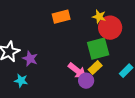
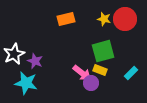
red circle: (110, 28) -> (125, 19), moved
yellow rectangle: (95, 68) -> (100, 70), turned 64
cyan star: (21, 81) -> (26, 83), size x1.6

